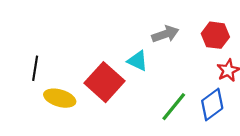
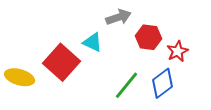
red hexagon: (215, 35) -> (149, 37), moved

